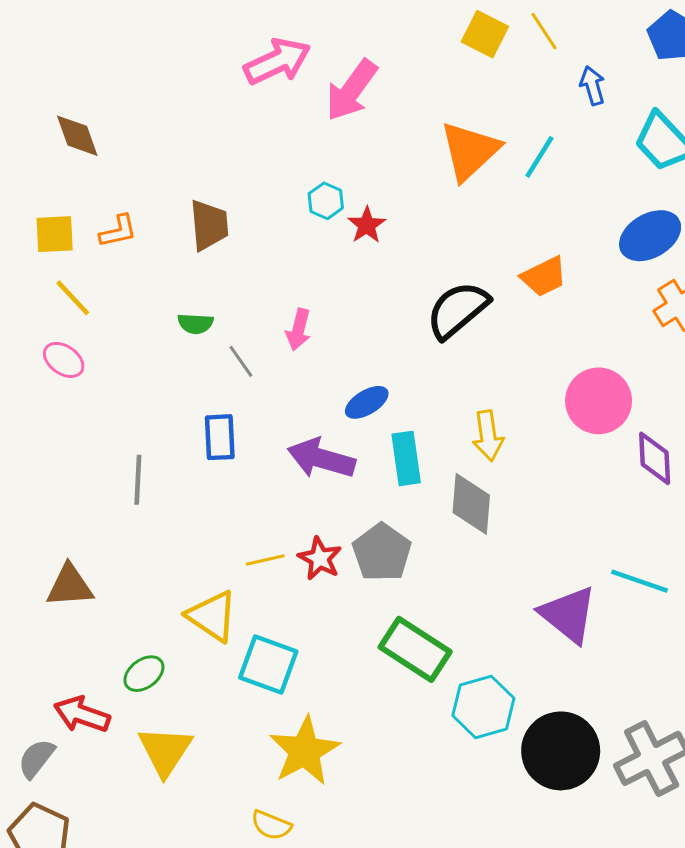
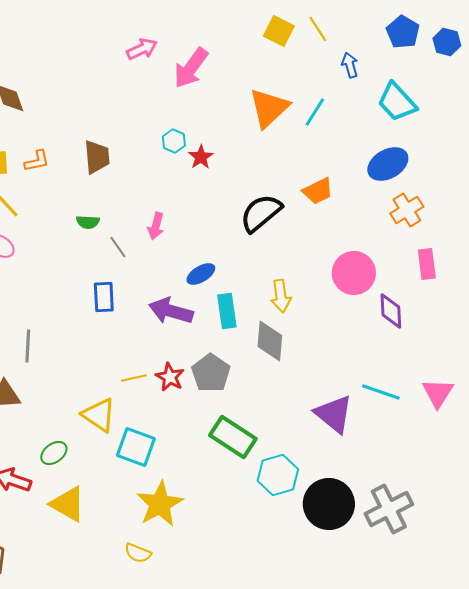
pink arrow: (277, 61) -> (142, 49), size x0.7
gray line: (138, 480) -> (28, 346), moved
yellow triangle: (165, 751) -> (68, 504), turned -33

